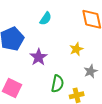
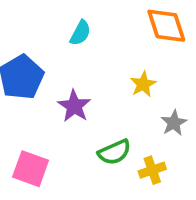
green semicircle: (57, 84) -> (114, 152), turned 60

